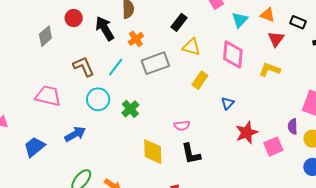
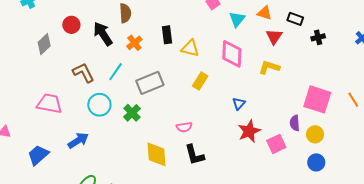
black rectangle: (179, 22) -> (167, 35), moved, turned -42
gray rectangle: (155, 63) -> (150, 83), moved
blue triangle: (228, 103) -> (239, 103), moved

